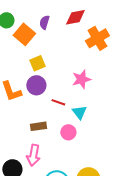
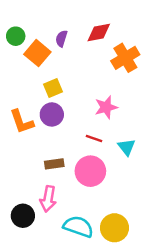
red line: (58, 102) -> (94, 139), moved
cyan triangle: (79, 112) -> (127, 147), moved
pink circle: (68, 132) -> (90, 171), size x1.6

